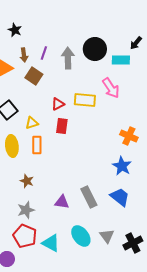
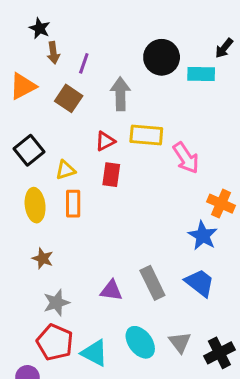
brown arrow: (24, 55) -> (53, 53), moved
gray arrow: (68, 58) -> (120, 94), moved
pink arrow: (111, 88) -> (186, 158), moved
orange cross: (129, 136) -> (221, 204), moved
brown star: (27, 181) -> (43, 258), moved

